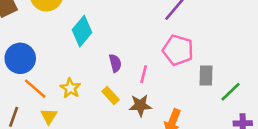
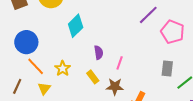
pink pentagon: (178, 50) -> (172, 32), moved

